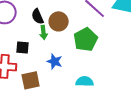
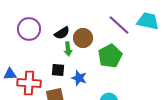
black semicircle: (38, 16) -> (62, 33), turned -98
black square: (23, 47) -> (58, 70), moved

